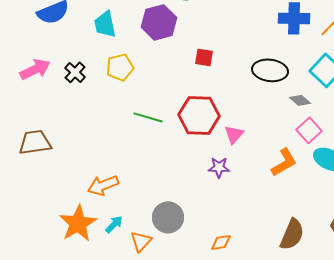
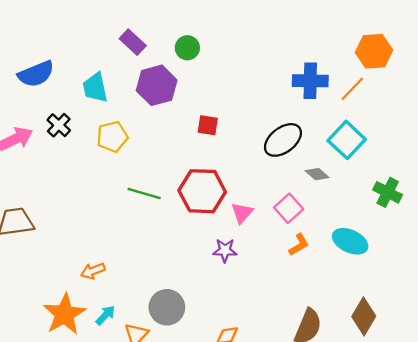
black ellipse: (270, 70) -> (283, 140), turned -44
black cross: (75, 72) -> (59, 125), moved
pink square: (309, 130) -> (289, 208), moved
orange L-shape: (284, 162) -> (299, 245), size x0.7
orange arrow: (103, 185) -> (93, 271), size x0.7

